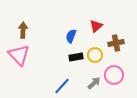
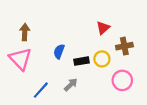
blue semicircle: (71, 36) -> (59, 51), moved
gray arrow: (94, 83) -> (71, 85), moved
blue line: (62, 86) -> (41, 90), moved

